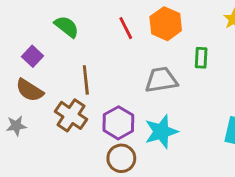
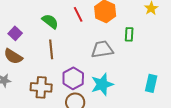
green semicircle: (67, 27) -> (50, 21), moved
brown cross: (71, 115) -> (41, 87), moved, turned -30

